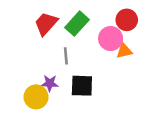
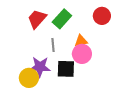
pink circle: (111, 39) -> (82, 54), moved
orange triangle: (124, 51) -> (81, 41), moved
purple star: (50, 83) -> (40, 67), size x1.5

